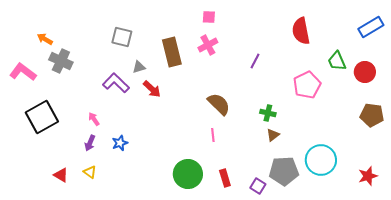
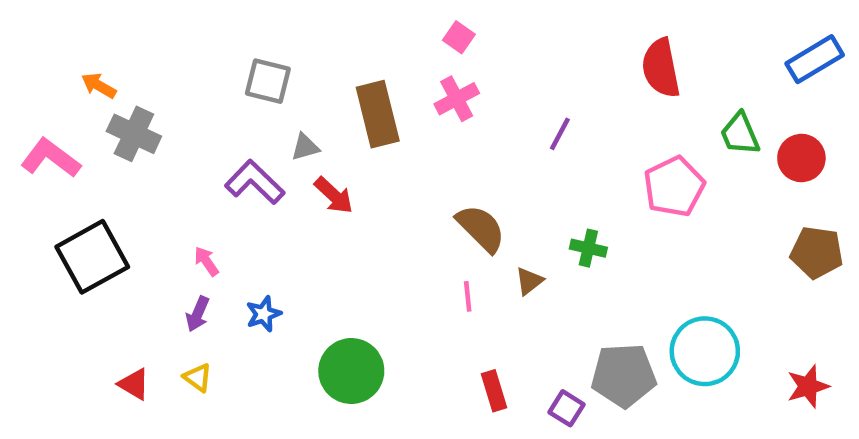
pink square: (209, 17) -> (459, 37), turned 32
brown triangle: (273, 135) -> (529, 281), moved
green circle: (188, 174) -> (351, 371), moved

